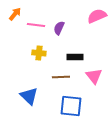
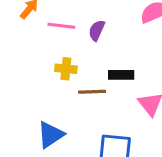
brown line: (61, 77) -> (92, 92), moved
blue triangle: (29, 96) -> (51, 135), turned 42

